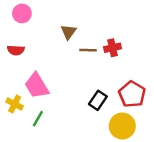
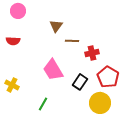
red cross: (112, 48) -> (92, 53), moved
pink trapezoid: (37, 86) -> (53, 70), moved
green line: (38, 119) -> (43, 104), moved

